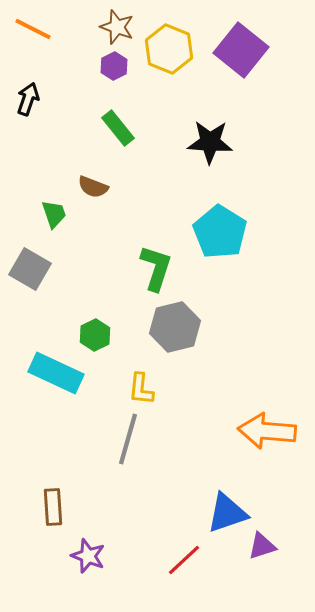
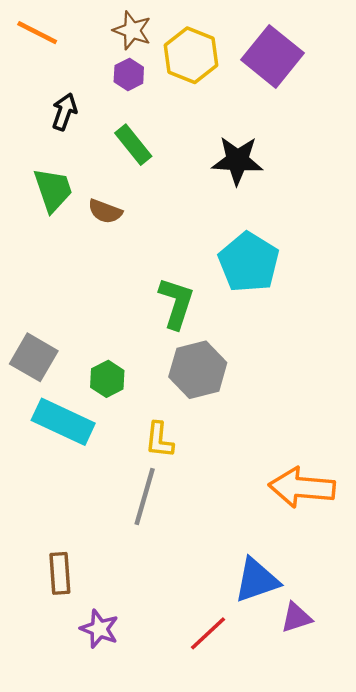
black arrow: (28, 99) -> (64, 112), moved
green trapezoid: (54, 214) -> (53, 190), moved, size x1.4
gray square: (30, 269) -> (34, 357), moved

